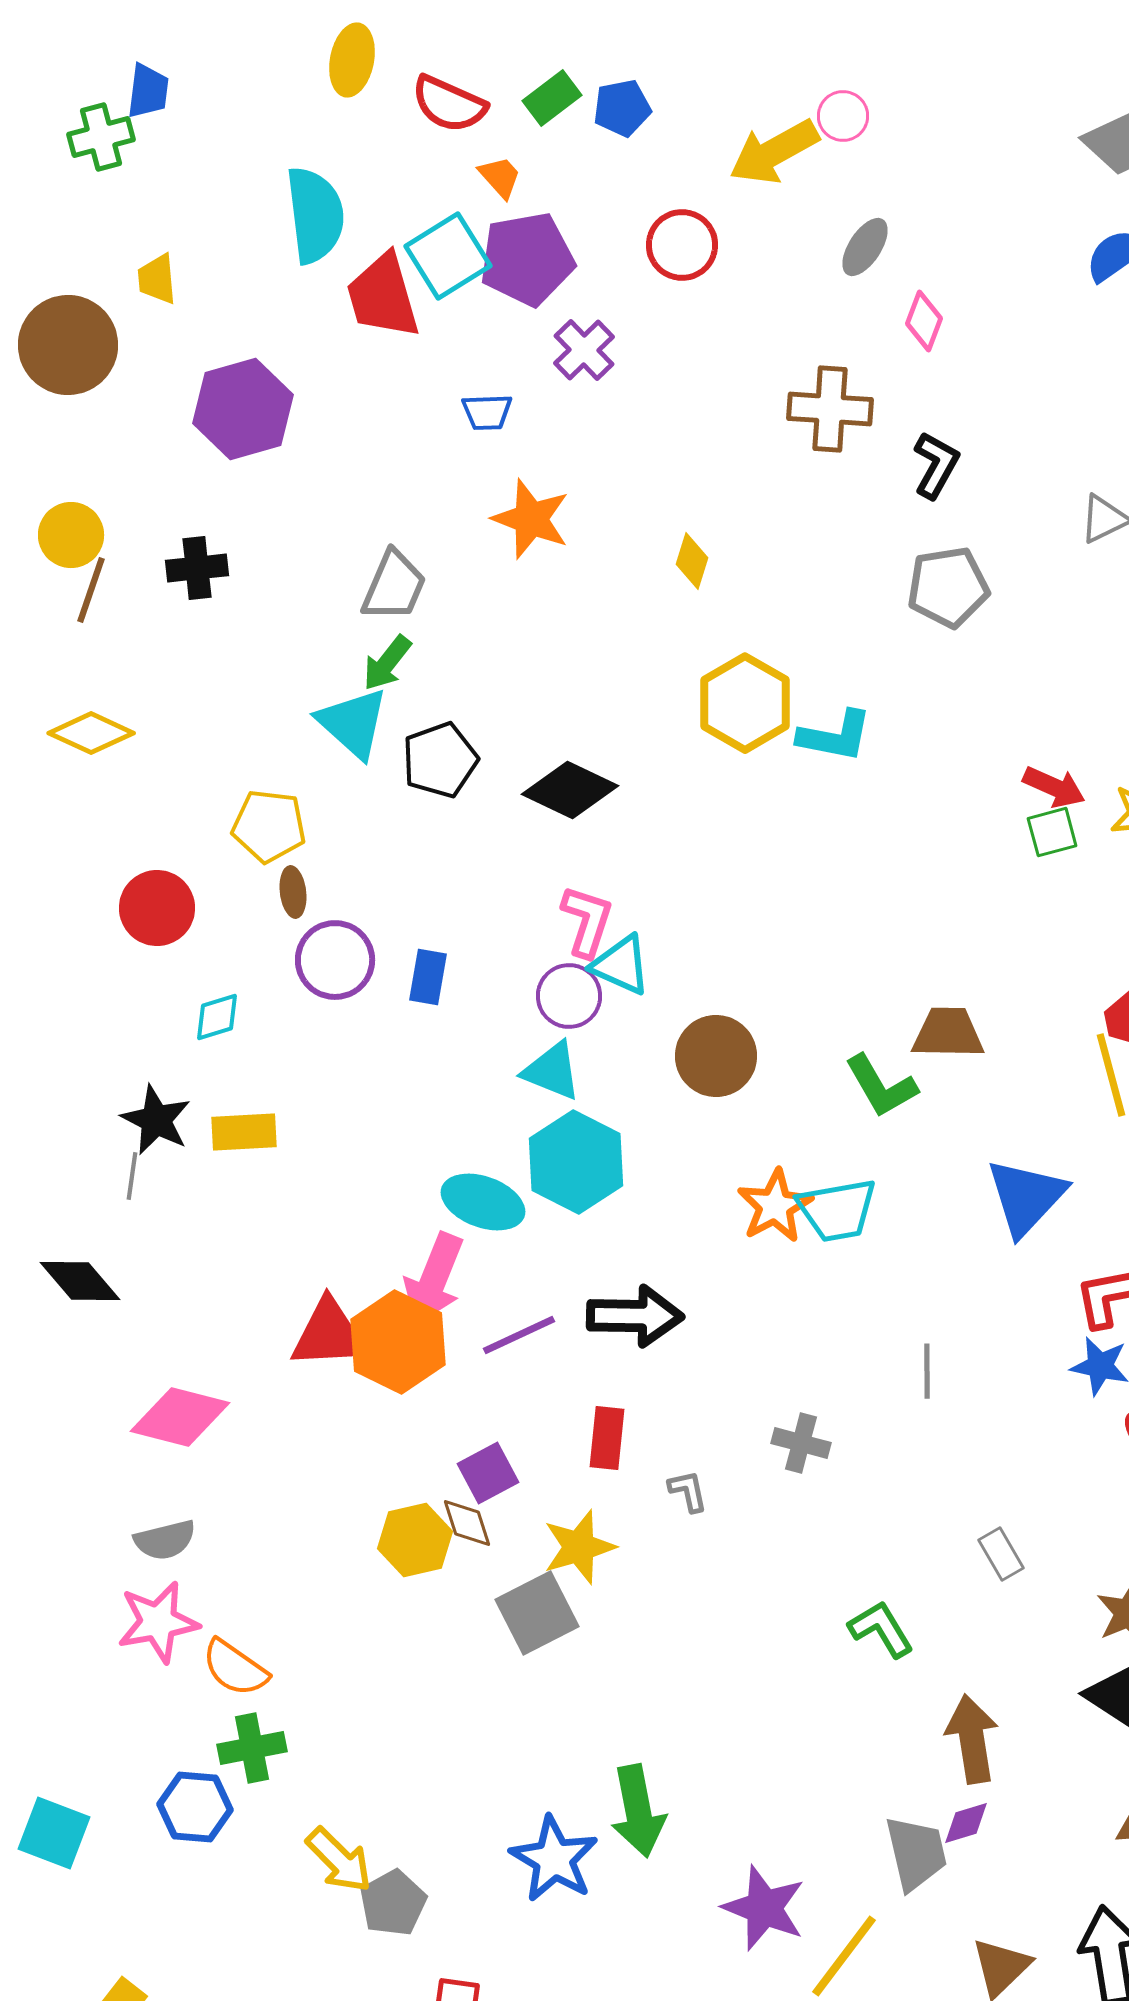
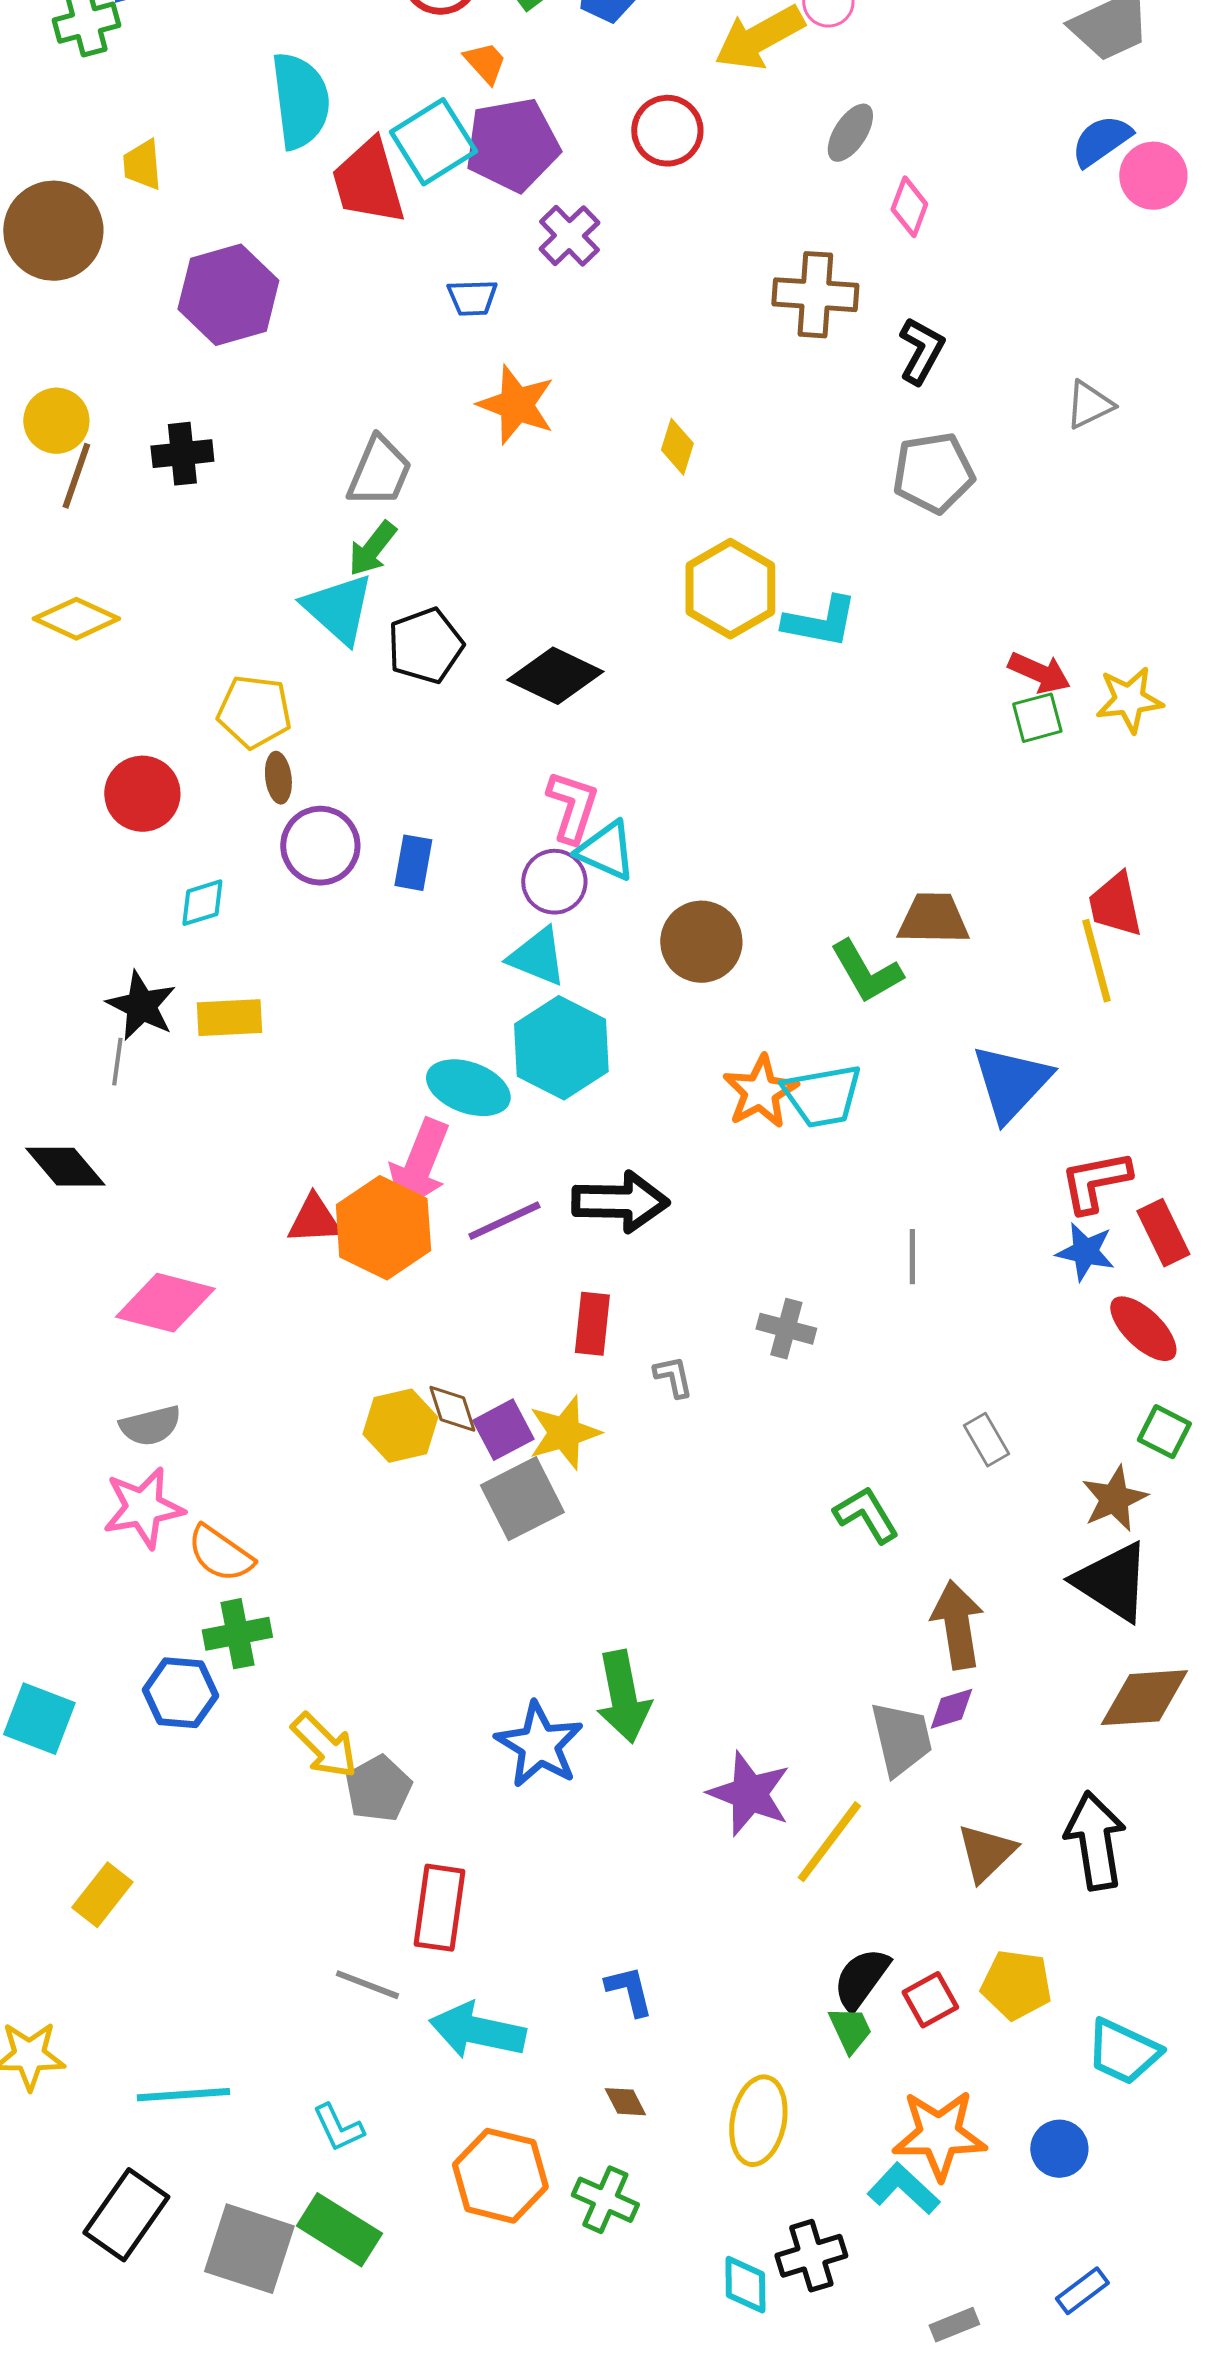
red triangle: (329, 1334) -> (314, 1220), size x0.7
purple square: (488, 1473) -> (503, 1430), moved

